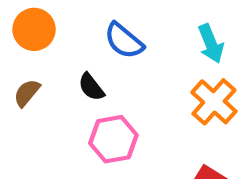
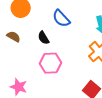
brown semicircle: (27, 93) -> (13, 37), turned 72

